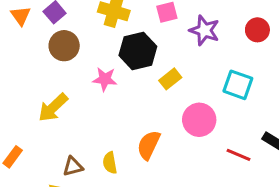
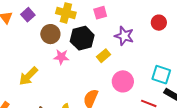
purple star: (204, 30) -> (124, 36), moved
brown circle: (64, 46) -> (50, 34), moved
cyan square: (238, 85) -> (161, 75), moved

